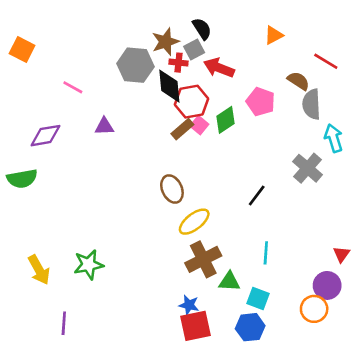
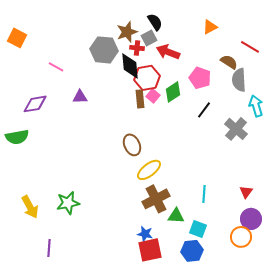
brown rectangle: (182, 129) -> (140, 99), turned -54
black line: (257, 196) -> (204, 110), moved
red triangle: (341, 254) -> (246, 192), moved

